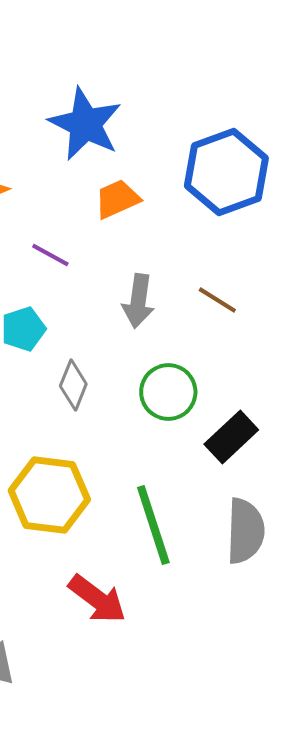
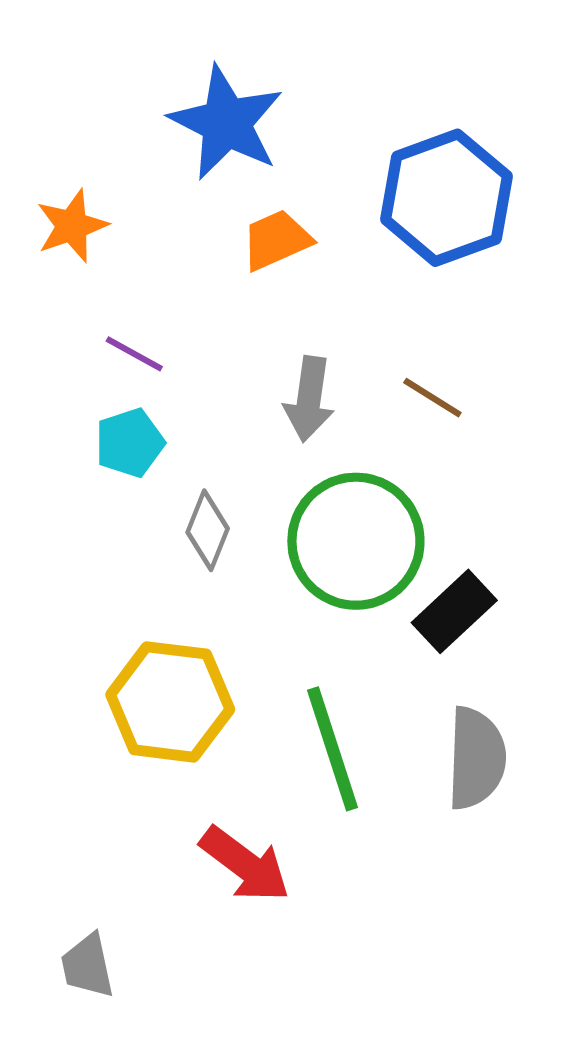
purple line: (50, 255) -> (134, 354), moved
green circle: (168, 392) -> (356, 541), size x1.5

